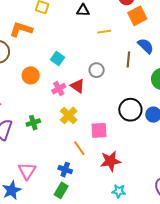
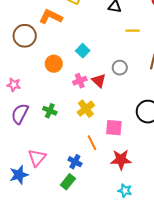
green cross: (33, 123) -> (50, 111), turned 32

